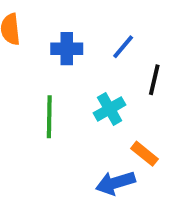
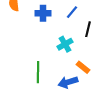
green line: (49, 117) -> (38, 72), moved

